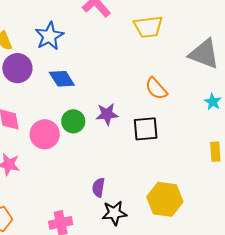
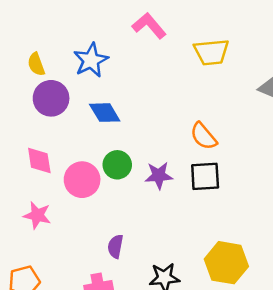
orange semicircle: (156, 89) -> (204, 136), moved
purple star: (107, 114) -> (159, 175), moved
purple semicircle: (98, 188) -> (115, 246), moved

